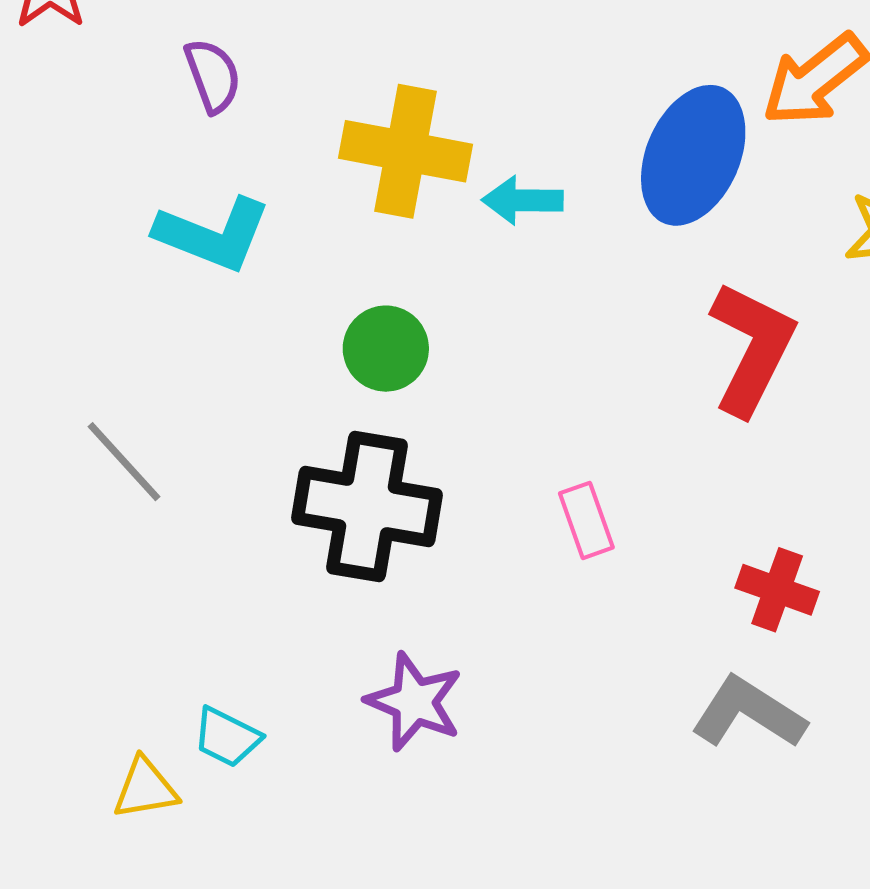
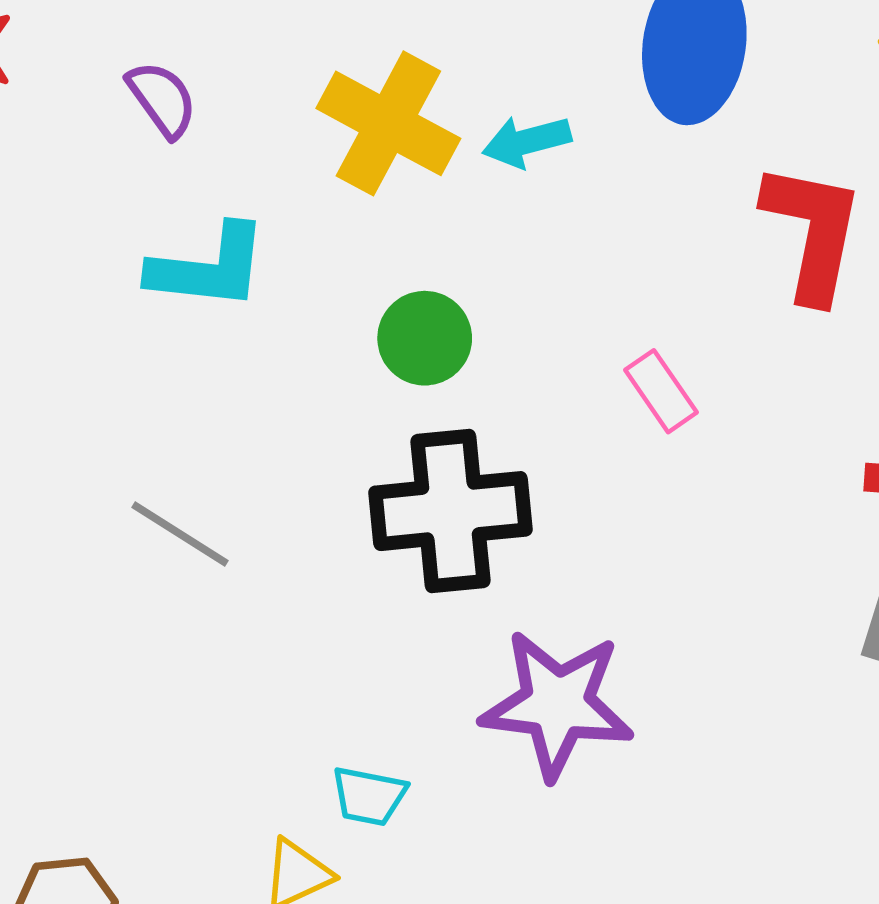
yellow cross: (406, 151) -> (388, 123), turned 33
pink rectangle: (586, 520) -> (661, 391), moved
purple star: (414, 702) -> (557, 704), size x1.4

